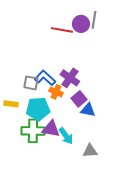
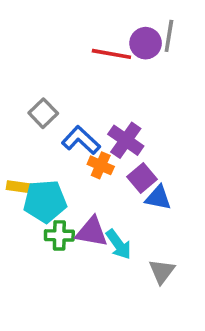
gray square: (31, 83) -> (43, 113), moved, turned 35
cyan pentagon: (38, 109) -> (45, 201), moved
green cross: (33, 131) -> (59, 235), size x0.7
gray triangle: (90, 151) -> (162, 271), turned -49

